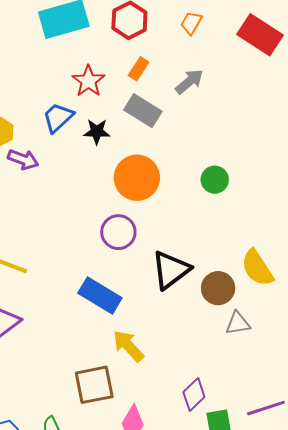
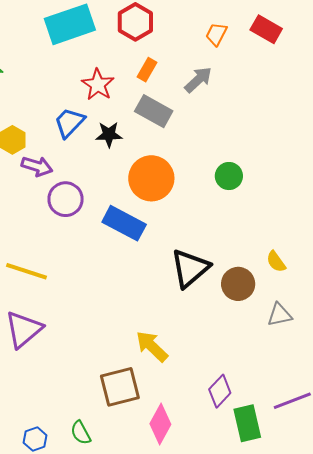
orange trapezoid: (191, 23) -> (216, 34), moved
red rectangle: (260, 35) -> (266, 29), size x0.7
purple circle: (118, 232) -> (66, 199), moved
yellow semicircle: (257, 268) -> (276, 262), size x0.6
blue rectangle: (100, 296) -> (124, 223), moved
gray triangle: (238, 323) -> (279, 315), moved

